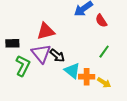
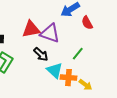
green line: (104, 52) -> (78, 54), moved
purple triangle: (41, 54) -> (50, 33), moved, turned -35

